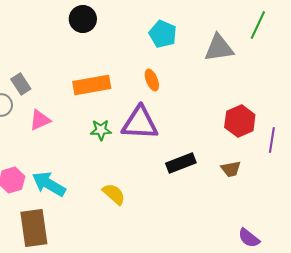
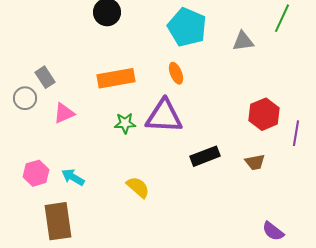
cyan pentagon: (163, 34) -> (187, 27), size x1.4
gray triangle: (219, 48) -> (243, 41), size x0.7
cyan arrow: (49, 184) -> (73, 177), size x0.7

